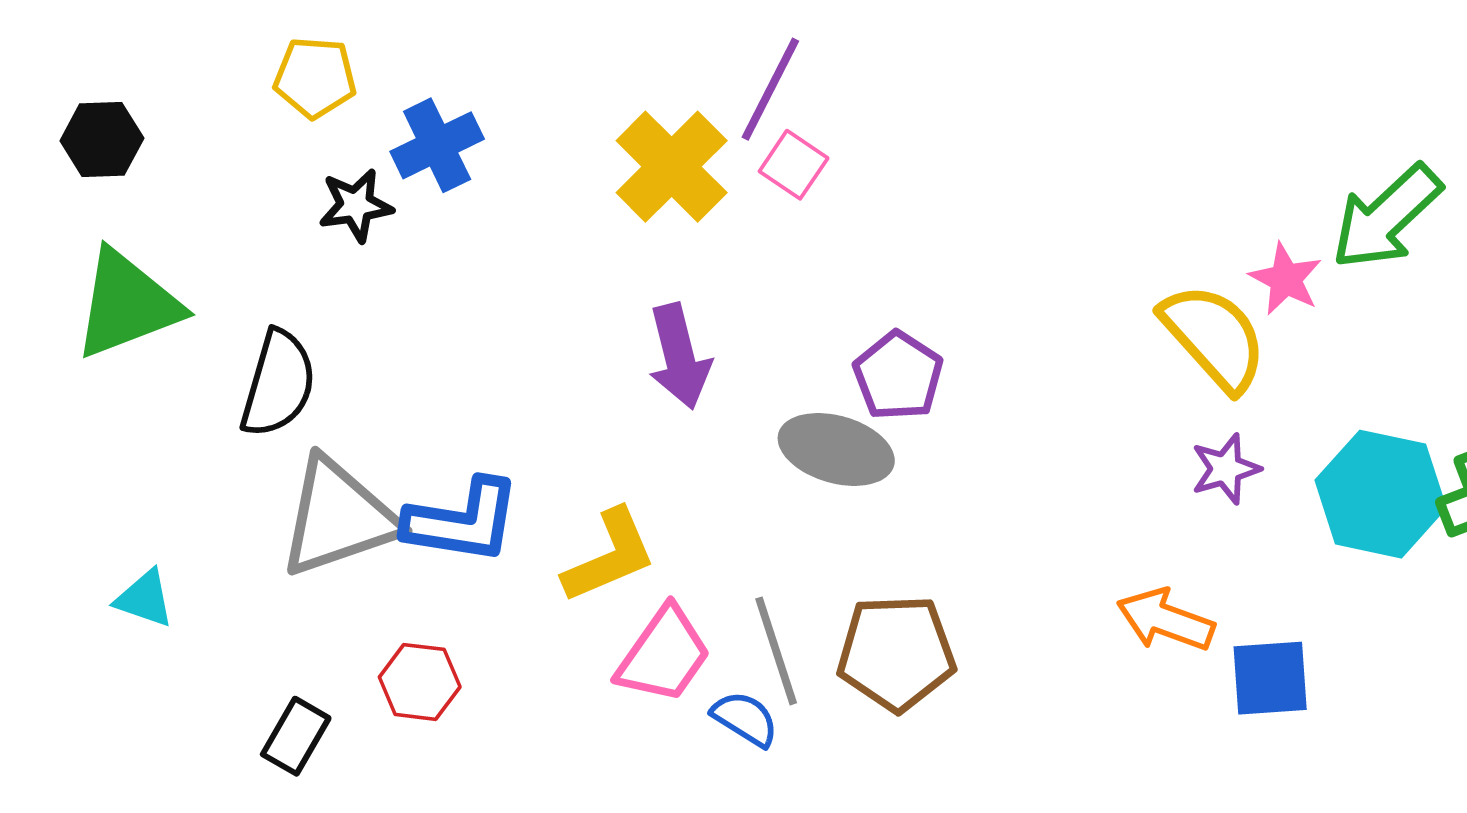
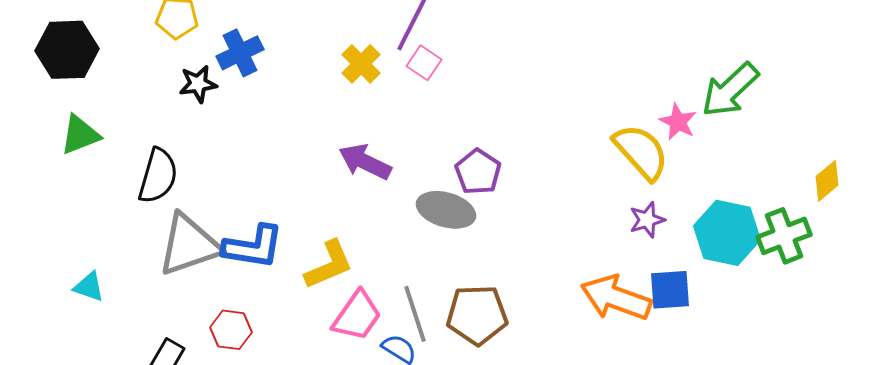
black hexagon: (102, 139) -> (67, 50), size x1.5
yellow cross: (672, 167) -> (361, 64), size x0.7
green triangle: (127, 304) -> (80, 135), size x0.7
purple arrow: (679, 356) -> (365, 162), turned 130
orange arrow: (1166, 620) -> (616, 298), size x1.4
blue square: (1270, 678) -> (670, 290), moved

